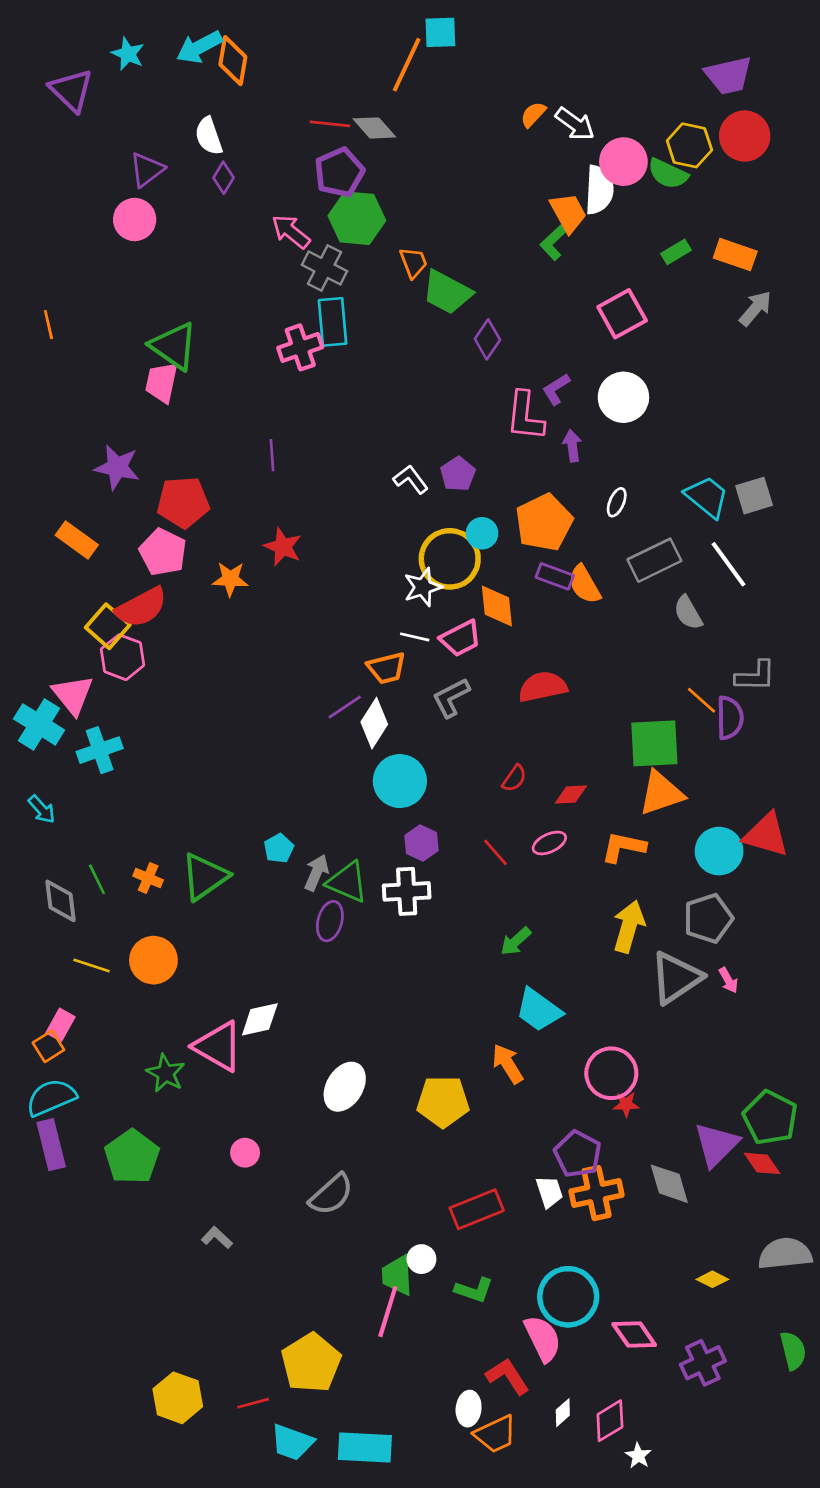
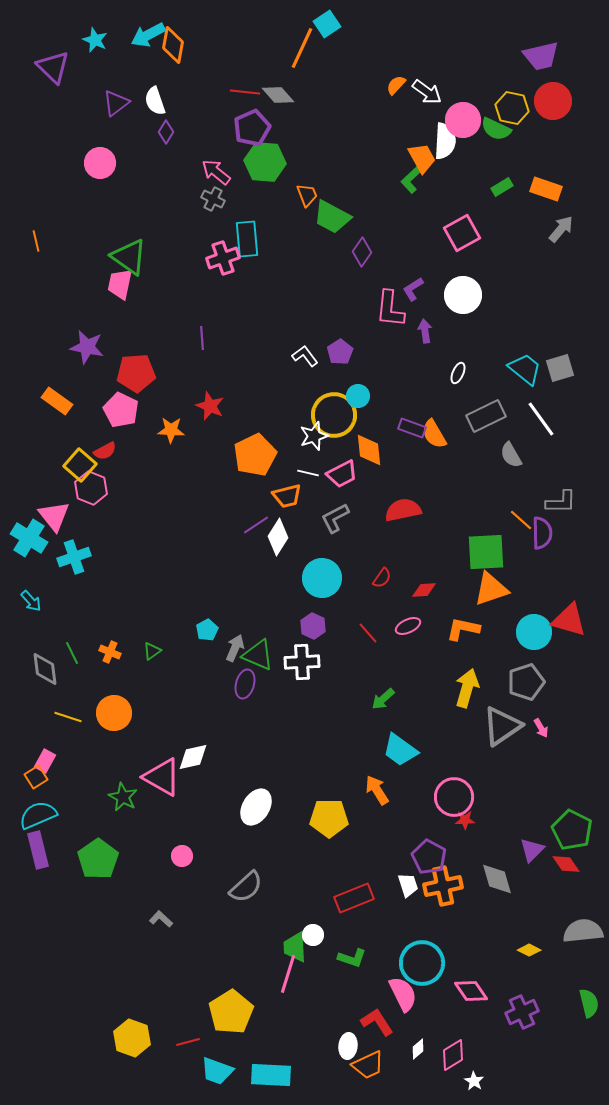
cyan square: (440, 32) -> (327, 24), turned -32
purple triangle: (147, 170) -> (116, 103), moved
gray cross: (324, 268) -> (213, 199), moved, size x0.7
orange pentagon: (544, 522) -> (255, 455), moved
red semicircle: (141, 607) -> (105, 451), size x0.6
cyan circle: (400, 781) -> (322, 578), moved
green triangle: (205, 877) -> (152, 651), size x0.5
purple triangle: (716, 1145) -> (532, 850), size x0.7

